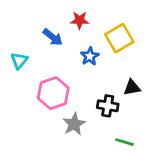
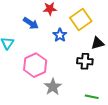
black triangle: (132, 88) -> (98, 43), moved
black cross: (108, 106) -> (85, 61), moved

